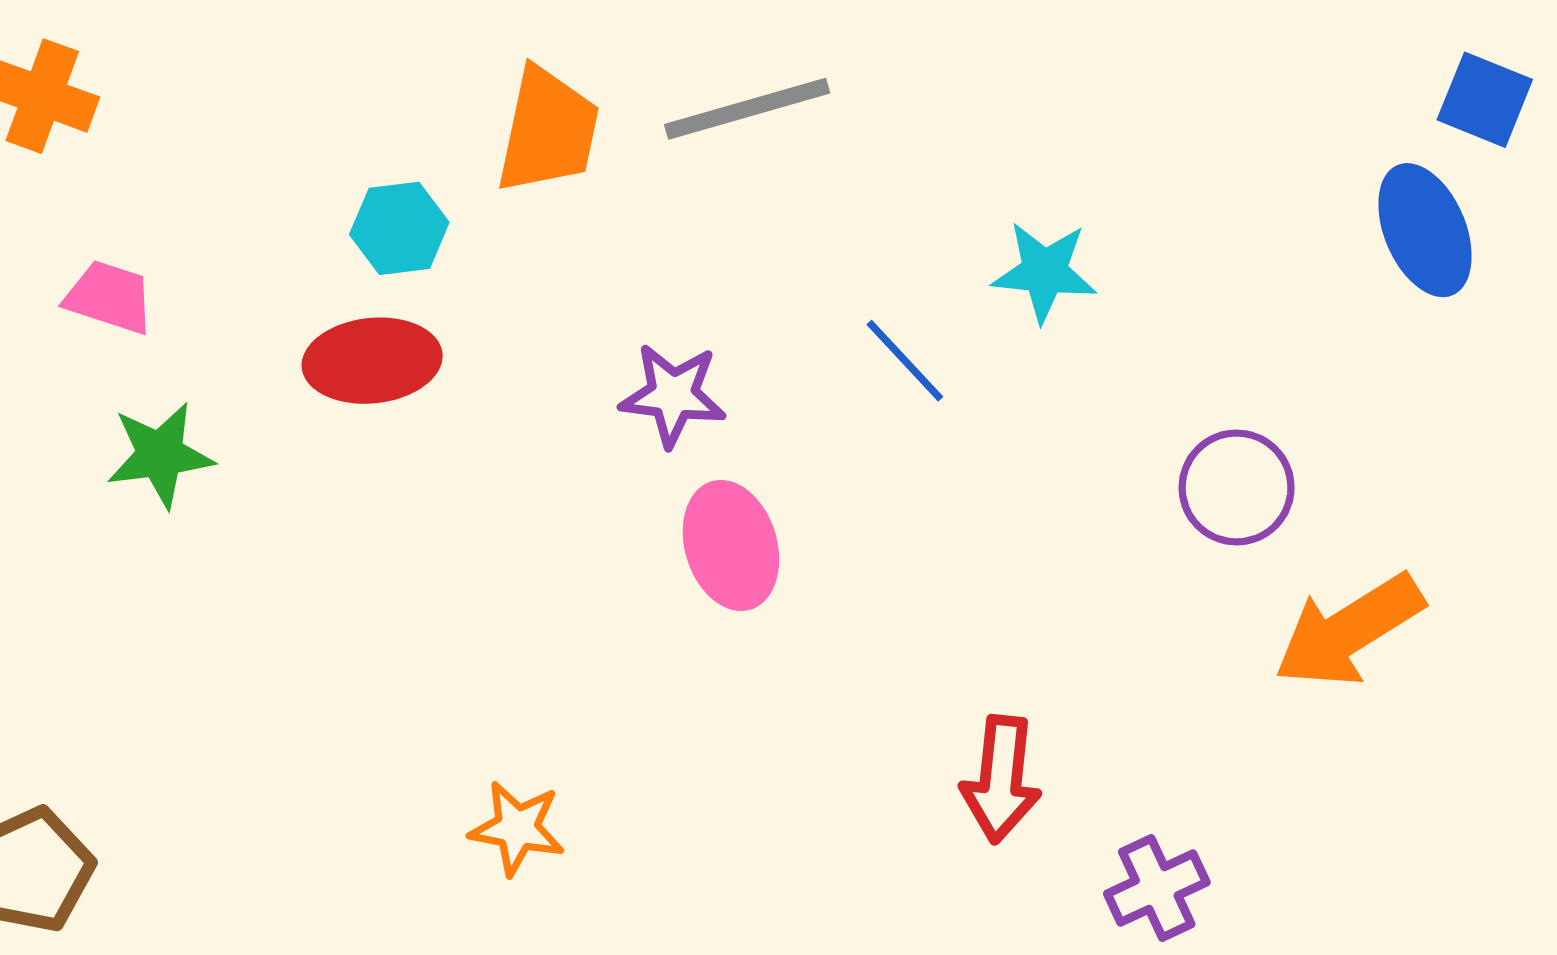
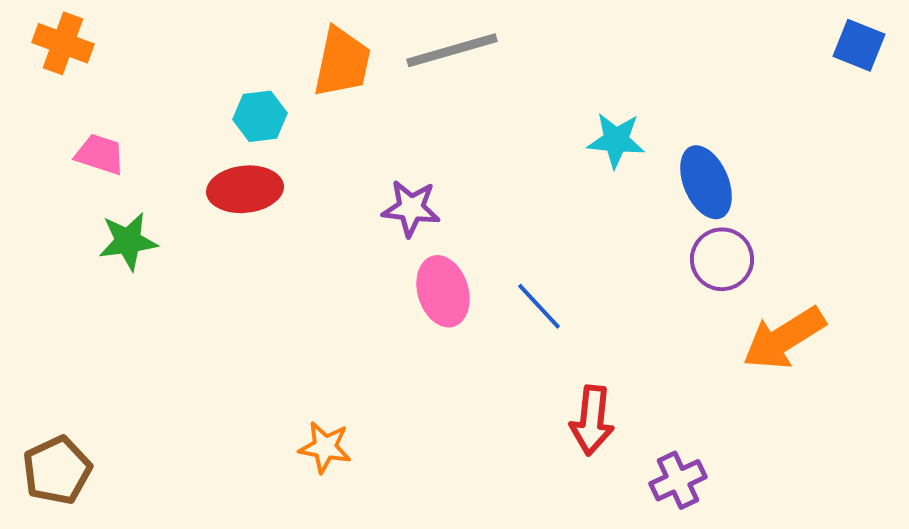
blue ellipse: (1425, 230) -> (706, 182), moved
blue line: (905, 361) -> (539, 306), moved

